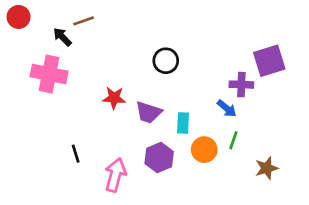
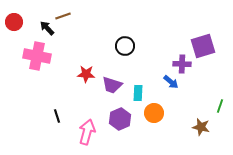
red circle: (19, 17) -> (14, 22), moved
green line: (233, 140) -> (220, 106), moved
brown star: (267, 168) -> (201, 127), turned 30

